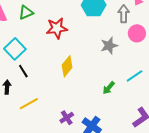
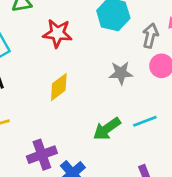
green arrow: (109, 88) -> (107, 129), size x1.5
purple cross: (67, 118) -> (42, 155), size x1.5

